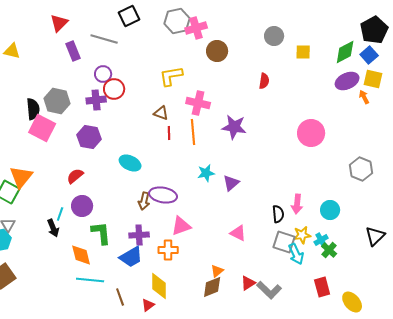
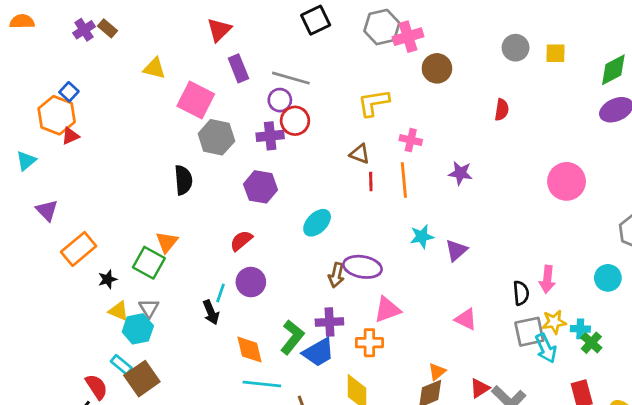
gray line: (104, 39) -> (291, 78), moved
yellow square: (303, 52) -> (555, 53), moved
pink cross: (198, 103) -> (411, 140), size x0.7
black semicircle: (33, 109) -> (183, 180), moved
purple star: (234, 127) -> (460, 173), size x0.7
pink square: (42, 128) -> (196, 100), moved
cyan ellipse: (130, 163) -> (317, 223), turned -70
orange triangle: (21, 177) -> (167, 242), size x0.7
cyan circle: (330, 210) -> (608, 278), moved
green L-shape: (101, 233) -> (292, 337), moved, turned 45
cyan cross: (321, 240) -> (580, 329), turned 32
gray square: (284, 242) -> (529, 332), turned -30

